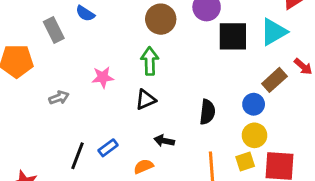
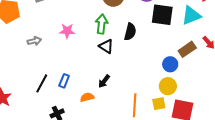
black triangle: (146, 100) -> (106, 46), moved, turned 49
black semicircle: (207, 112) -> (130, 32), moved
black arrow: (164, 141) -> (104, 81), turned -72
blue rectangle: (108, 148) -> (64, 81), turned -40

